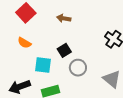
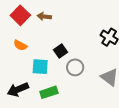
brown arrow: (64, 18) -> (44, 16), moved

